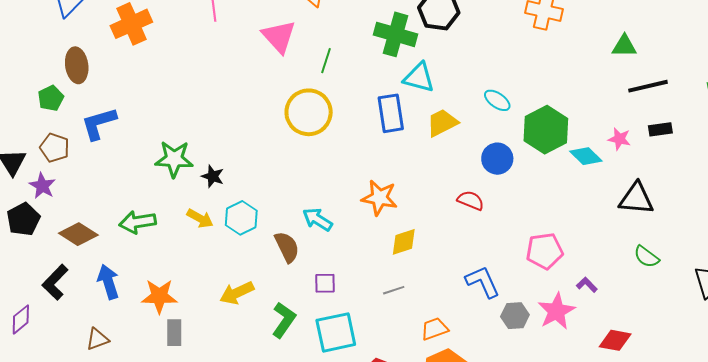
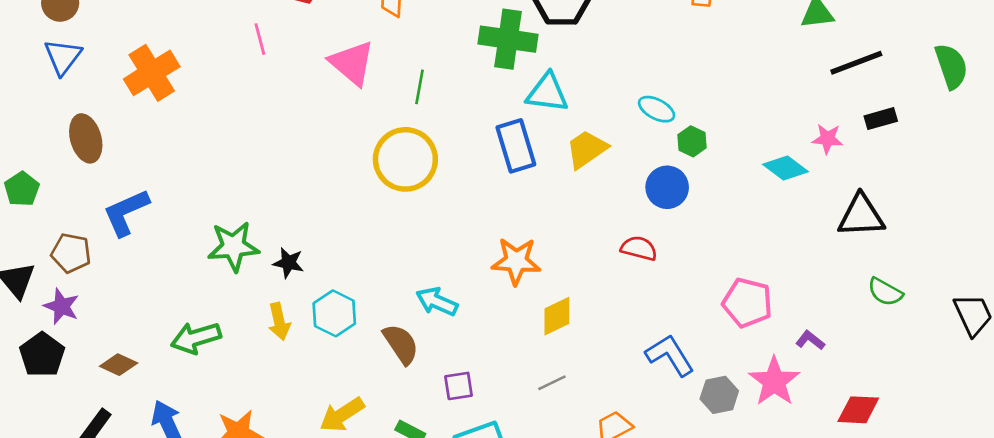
green pentagon: (51, 98) -> (22, 189), moved
green hexagon: (546, 130) -> (692, 141), moved, size x0.5
yellow arrow: (200, 218) -> (279, 322), turned 56
brown diamond: (78, 234) -> (119, 365), size x0.7
pink pentagon: (545, 251) -> (747, 303), turned 30

